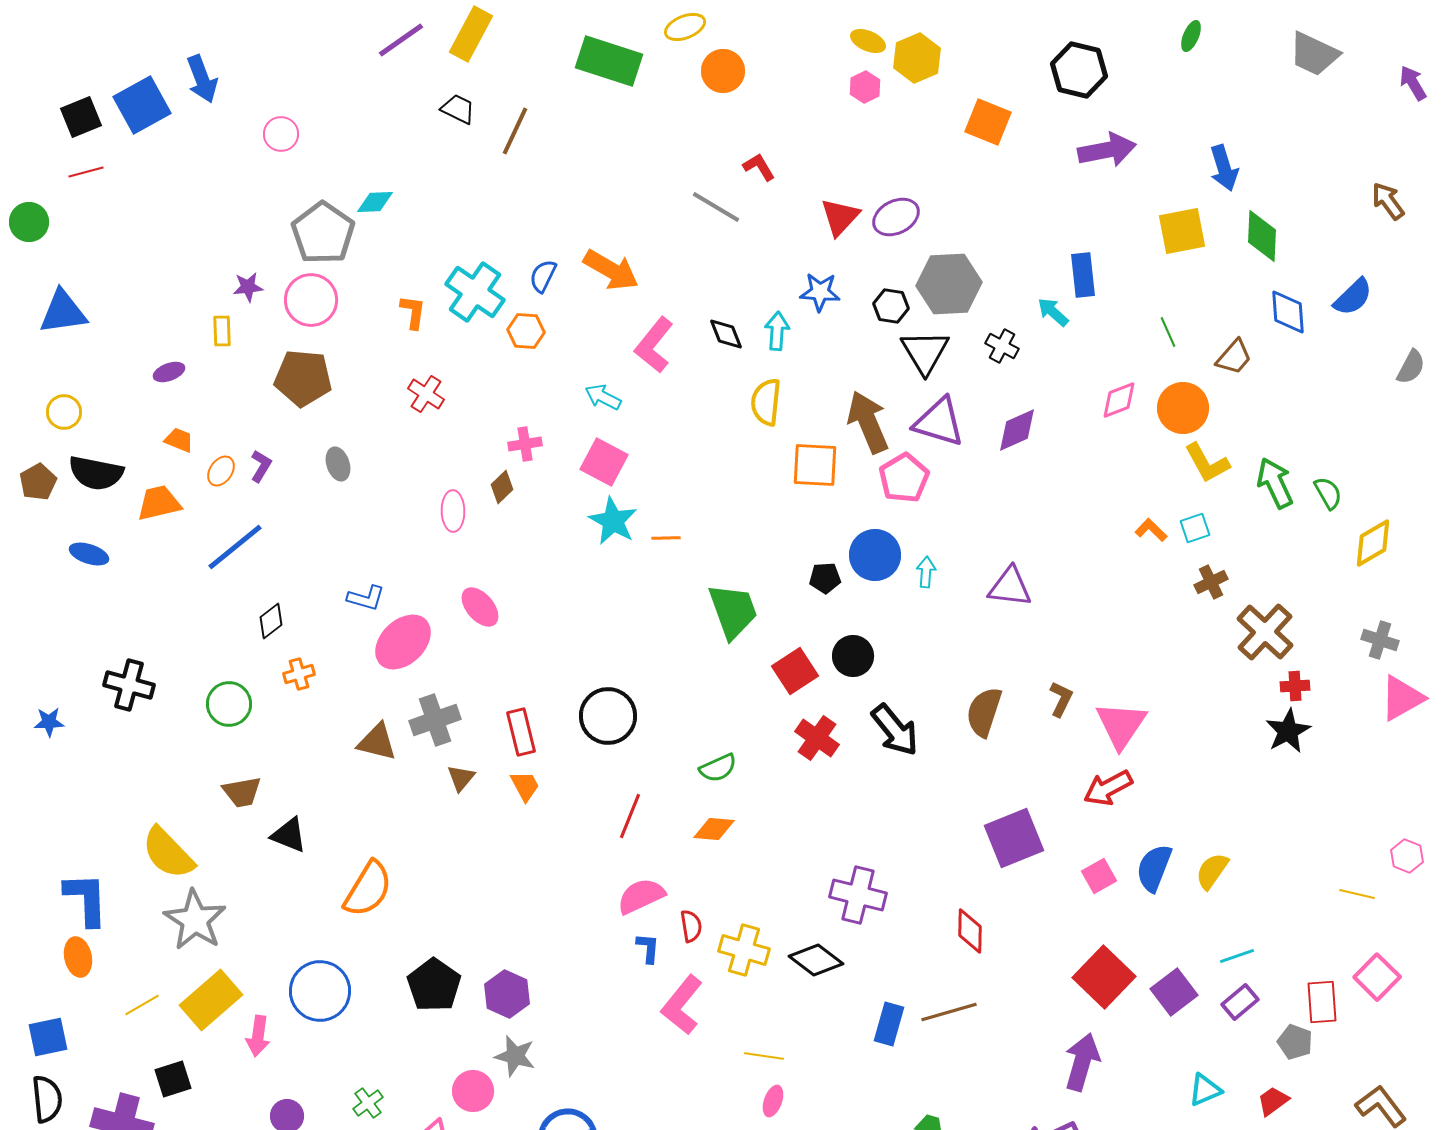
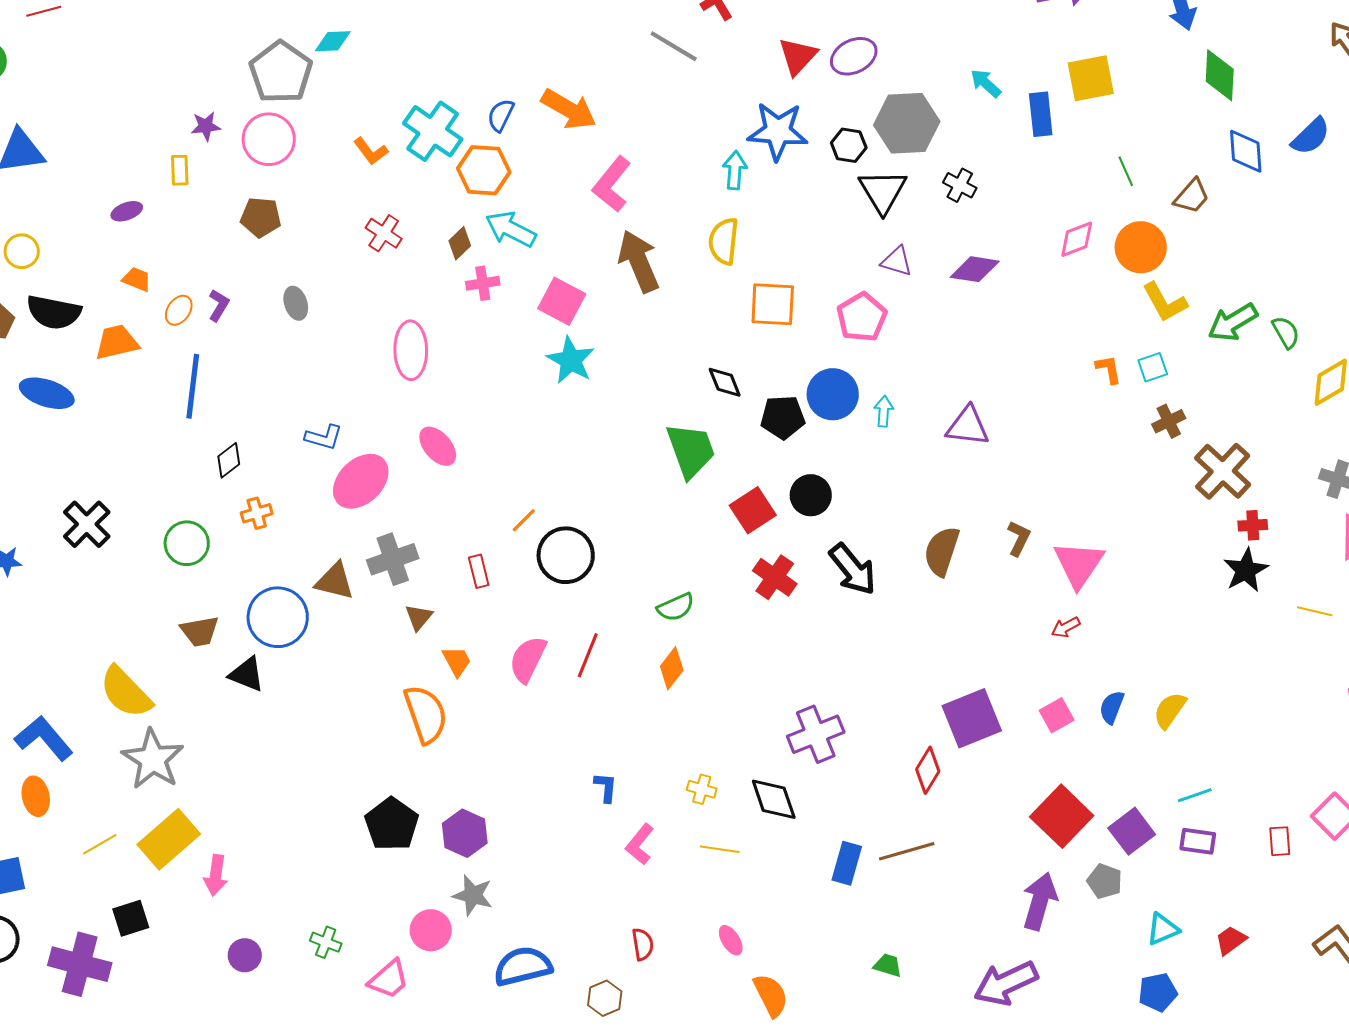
yellow square: (1182, 231) -> (1091, 78), moved
blue star: (820, 292) -> (778, 131), size x1.5
orange L-shape: (413, 312) -> (371, 151), turned 135
cyan arrow: (1053, 312) -> (986, 83), moved
orange hexagon: (526, 331) -> (484, 170), size x1.4
black diamond: (726, 334) -> (725, 382), moved
brown pentagon: (303, 378) -> (261, 217), size x0.7
cyan arrow: (603, 397) -> (511, 229), moved, size x1.4
brown arrow: (868, 422) -> (639, 261), moved
purple triangle: (939, 422) -> (897, 261), size x0.6
purple diamond: (1017, 430) -> (975, 269), turned 33
green arrow: (1275, 483) -> (1233, 322), turned -96
brown diamond: (502, 487) -> (460, 243), moved
pink ellipse: (453, 511) -> (411, 350), size x1.4
orange L-shape: (1151, 530) -> (1109, 369), turned 36
orange line: (666, 538) -> (524, 520), moved, turned -44
blue line: (235, 547) -> (193, 386), turned -44
blue ellipse: (89, 554) -> (47, 393), size x1.4
black pentagon: (825, 578) -> (783, 417), size x1.4
black cross: (129, 685) -> (87, 524), turned 30
red rectangle: (521, 732) -> (479, 571), size x0.7
orange trapezoid: (525, 786) -> (457, 661), moved
red arrow: (1108, 788) -> (1066, 627), size x0.6
orange diamond: (714, 829) -> (672, 668), turned -57
purple square: (1014, 838) -> (972, 718), moved
blue semicircle: (1154, 868) -> (1112, 707), size x0.7
orange semicircle: (368, 889) -> (426, 714), moved, turned -50
yellow line: (1357, 894) -> (1315, 611), moved
purple cross: (858, 895) -> (816, 734), turned -36
pink semicircle: (641, 896) -> (528, 659), moved, turned -39
blue L-shape: (86, 899) -> (44, 738), turned -38
red semicircle: (691, 926) -> (643, 944), moved
red diamond: (970, 931) -> (928, 770), turned 30
yellow cross: (744, 950) -> (702, 789), size x0.6
black diamond: (816, 960) -> (774, 799), turned 34
blue circle: (320, 991) -> (278, 617), moved
purple rectangle: (1240, 1002) -> (1198, 841), turned 48
red rectangle: (1322, 1002) -> (1280, 841), size x0.7
pink L-shape: (682, 1005) -> (640, 844), size x0.7
gray pentagon: (1295, 1042) -> (1105, 881), moved
yellow line: (764, 1056) -> (720, 849), moved
pink ellipse: (773, 1101) -> (731, 940), turned -52
green cross: (368, 1103) -> (326, 942), turned -32

